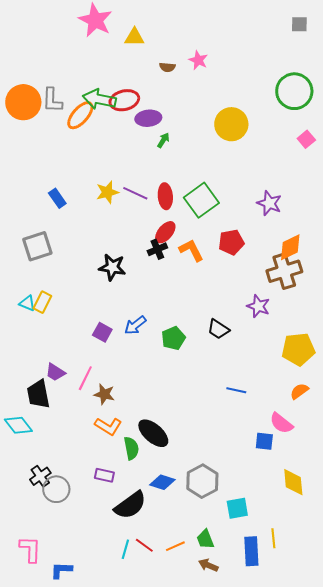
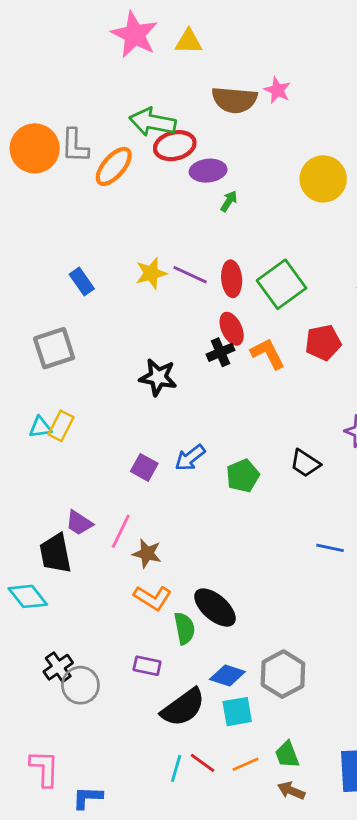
yellow triangle: (134, 37) -> (189, 42), moved
brown semicircle: (167, 67) -> (234, 100), size x2.0
green arrow: (99, 99) -> (153, 122), moved
red ellipse: (165, 232) -> (232, 329), turned -65
cyan triangle: (27, 303) -> (40, 427), turned -30
cyan square: (237, 508) -> (237, 712), moved

